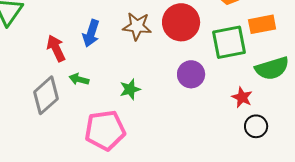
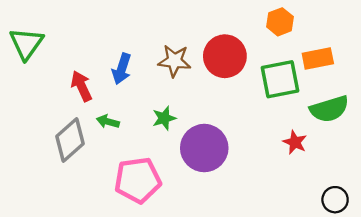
purple circle: (191, 74) -> (204, 148), moved, size x1.5
green star: (130, 89) -> (164, 118), moved
black circle: (256, 126) -> (335, 200), moved

